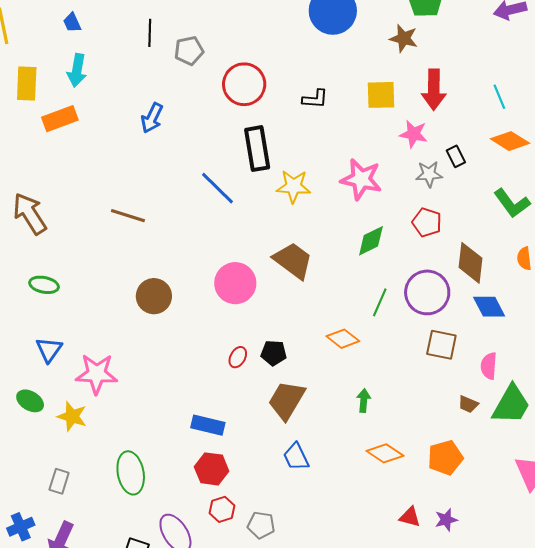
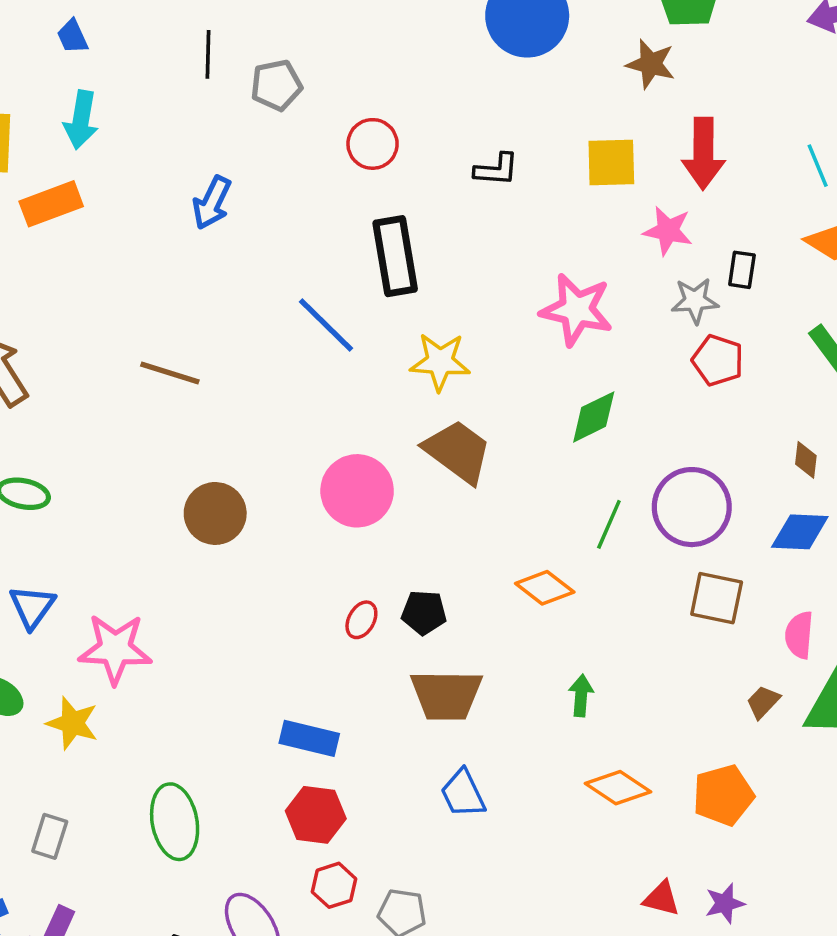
red circle: (244, 84) -> (373, 144), size x0.7
black rectangle: (456, 156) -> (742, 270), turned 35
yellow star: (293, 186) -> (440, 362), moved
red pentagon: (427, 222) -> (718, 360), moved
brown diamond: (470, 263) -> (806, 460), moved, size x0.5
blue diamond: (489, 307) -> (800, 532), turned -60
brown trapezoid: (287, 400) -> (446, 695), turned -120
brown trapezoid: (468, 404) -> (763, 702), turned 110

